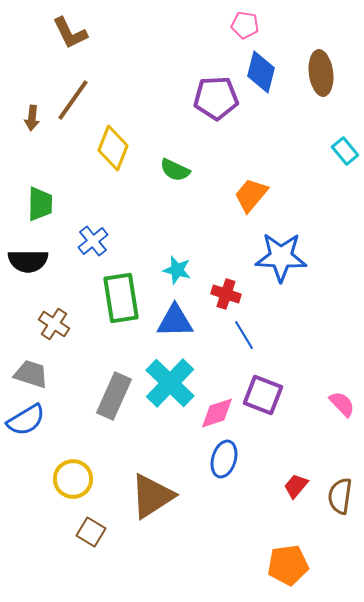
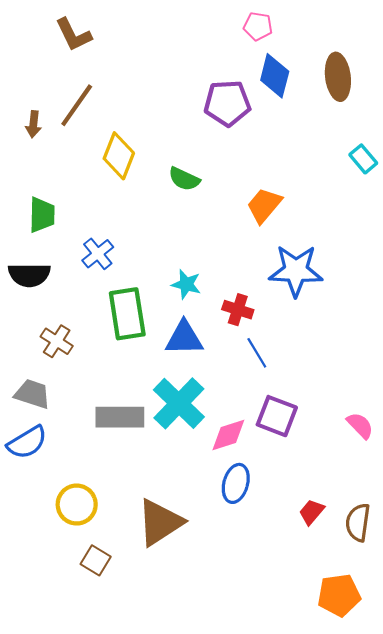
gray rectangle: (114, 396) -> (120, 417), turned 66
orange pentagon: (288, 565) -> (339, 595), moved

